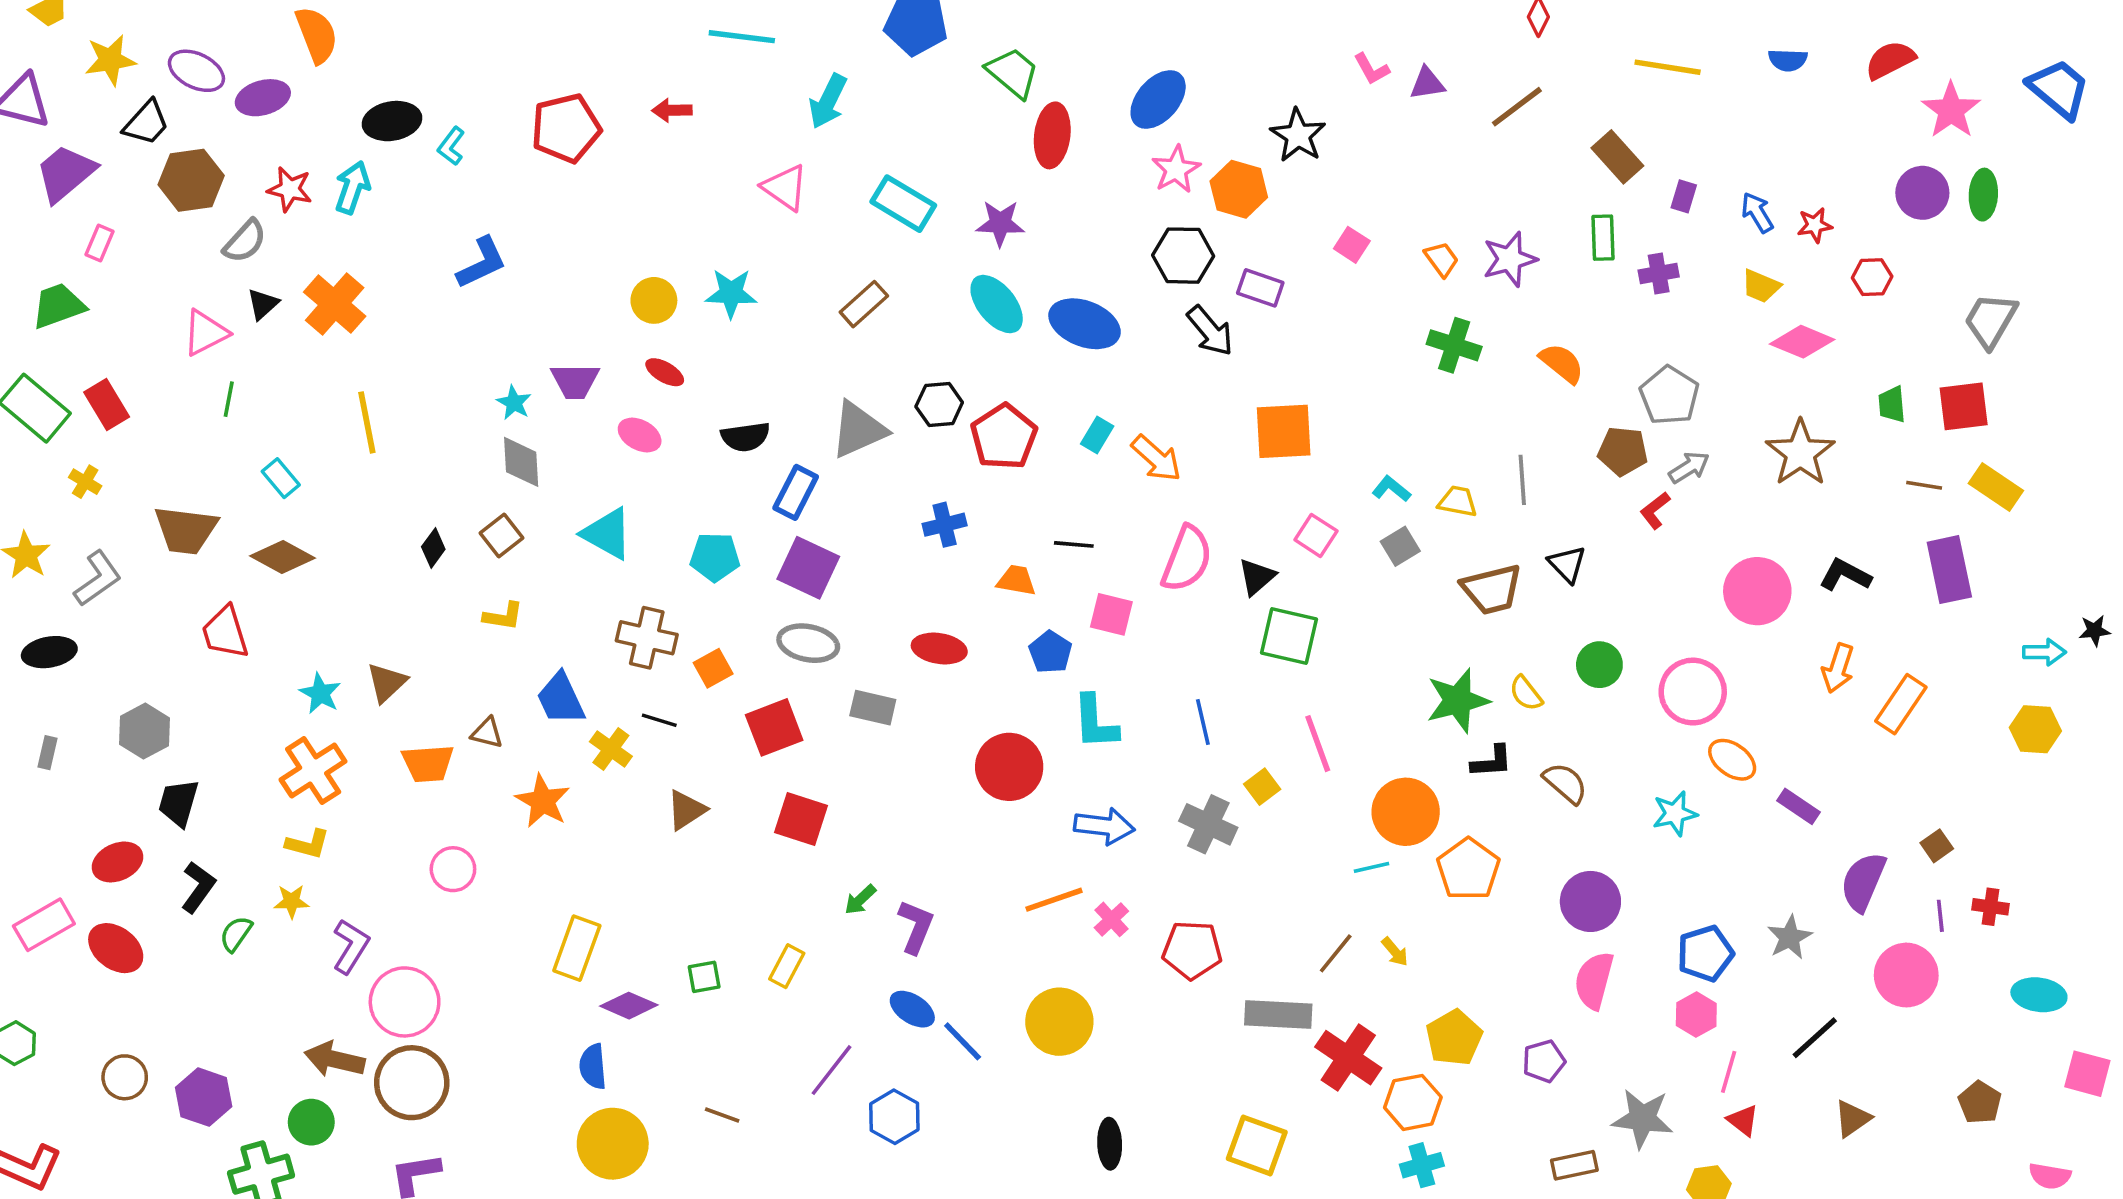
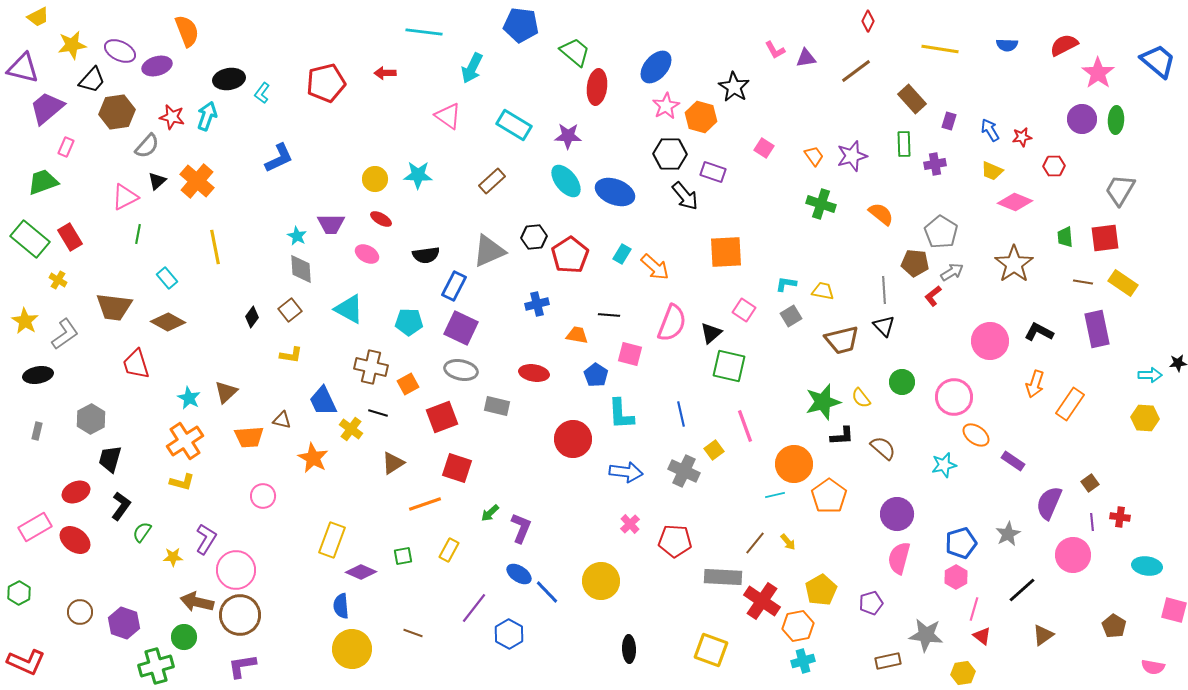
gray line: (1522, 480) -> (884, 290), moved
cyan L-shape: (1391, 489) -> (786, 284), turned -30
orange line: (1054, 900) -> (425, 504), moved
yellow star: (292, 901) -> (173, 557), moved

